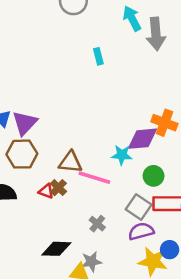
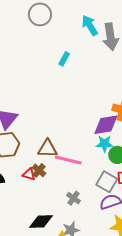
cyan rectangle: (98, 56) -> (64, 59), turned 48
cyan star: (122, 155) -> (105, 144), moved

